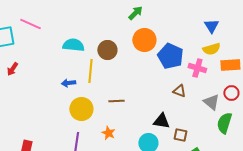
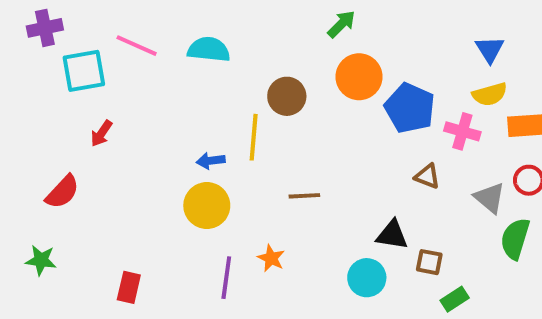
cyan semicircle: (73, 45) -> (209, 49), moved
yellow circle: (81, 109) -> (207, 206), moved
orange star: (108, 133) -> (271, 258), moved

